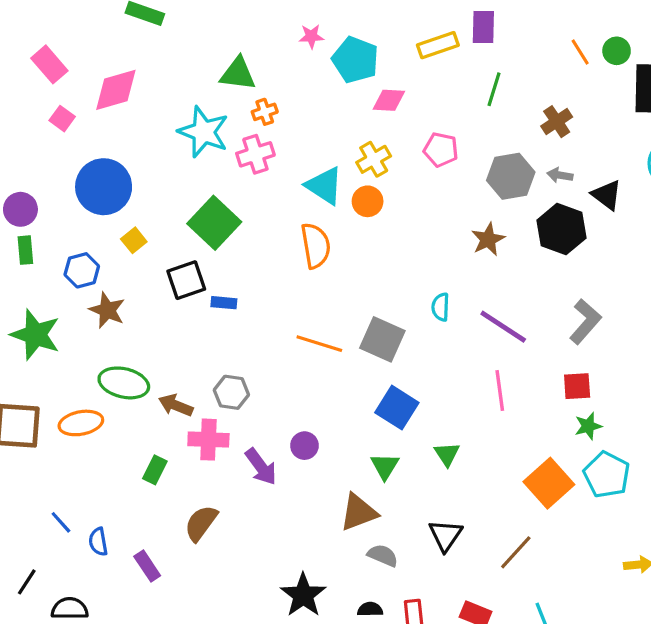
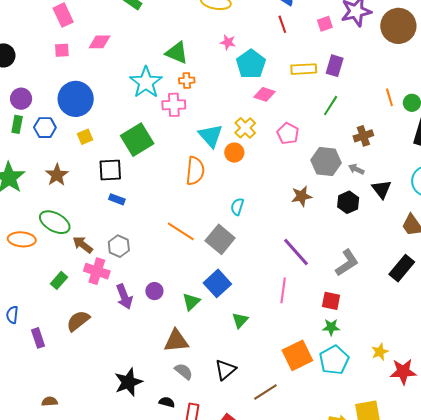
pink diamond: (116, 90) -> (100, 42), size x0.7
pink square: (62, 119) -> (62, 50), turned 35
yellow cross: (374, 159) -> (245, 128), turned -30
black hexagon: (562, 229) -> (348, 202), size x0.7
blue hexagon: (82, 270) -> (45, 128), moved
blue rectangle: (224, 303) -> (117, 199), moved
cyan semicircle: (441, 307) -> (237, 207), moved
green triangle: (385, 466) -> (191, 302), moved

